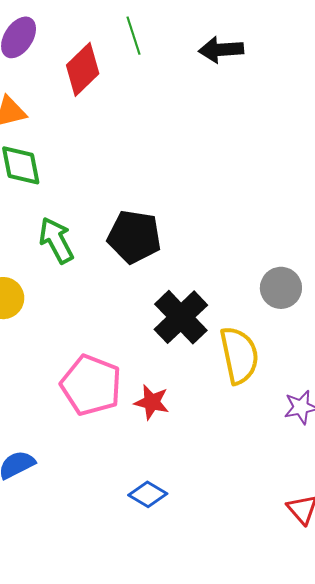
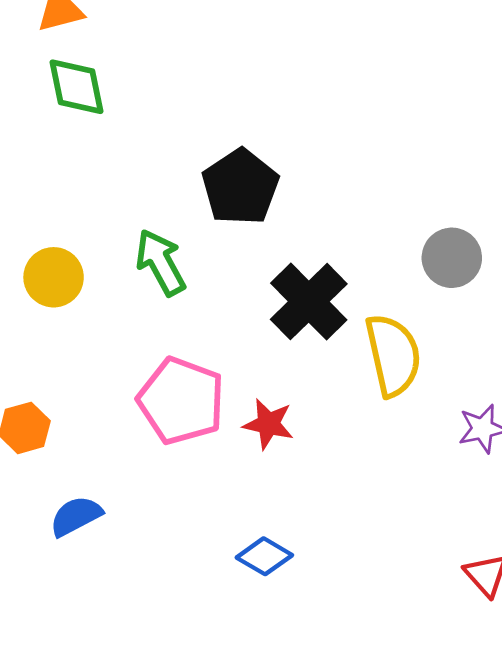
black pentagon: (134, 237) -> (240, 187), turned 30
green arrow: (56, 240) -> (161, 262), moved

